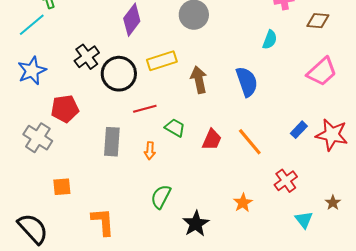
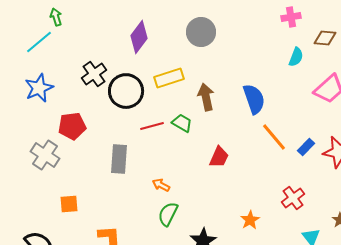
cyan semicircle: (270, 40) -> (296, 57), moved
green trapezoid: (175, 128) -> (182, 123), moved
orange line: (250, 142) -> (274, 137), moved
orange arrow: (150, 151) -> (161, 185), moved, turned 114

